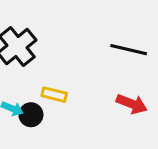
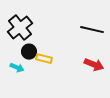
black circle: (31, 115) -> (29, 52), moved

